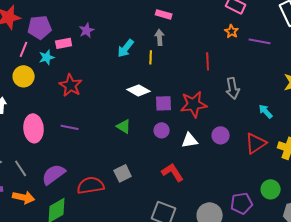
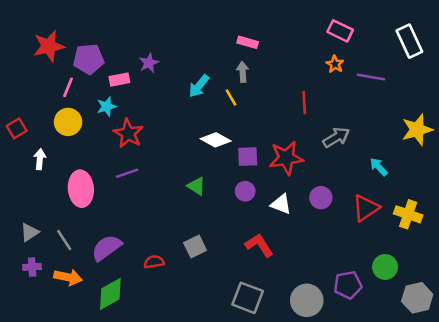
cyan star: (47, 57) -> (107, 107), moved
yellow line: (151, 57) -> (231, 98), turned -32
gray arrow: (233, 88) -> (336, 137), turned -110
purple line: (70, 127) -> (127, 173), moved, turned -30
white triangle: (190, 140) -> (281, 204), turned 30
red semicircle: (91, 185) -> (154, 262), size x0.6

